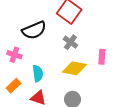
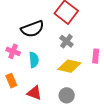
cyan semicircle: (38, 73) -> (34, 60), moved
orange rectangle: (14, 86) -> (11, 81), turned -72

